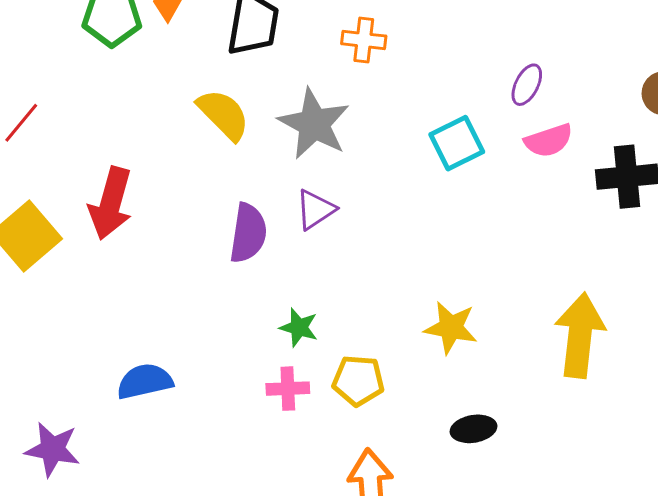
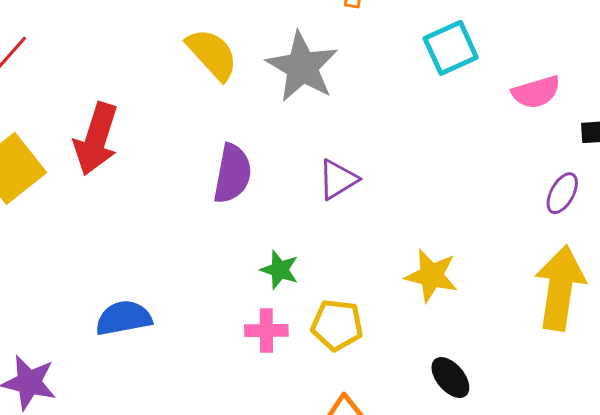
purple ellipse: (527, 85) -> (562, 193), moved
cyan square: (457, 143) -> (451, 48), moved
purple triangle: (315, 210) -> (338, 179), moved
black ellipse: (473, 429) -> (450, 378), turned 57

